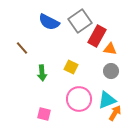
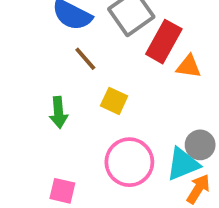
brown line: (22, 48) -> (85, 59), moved
gray circle: (111, 71) -> (200, 145), moved

